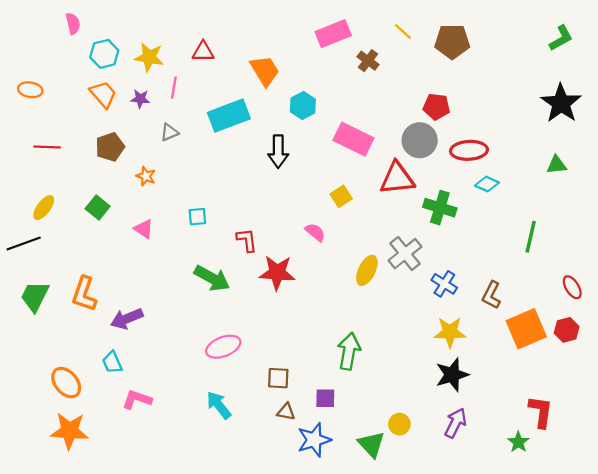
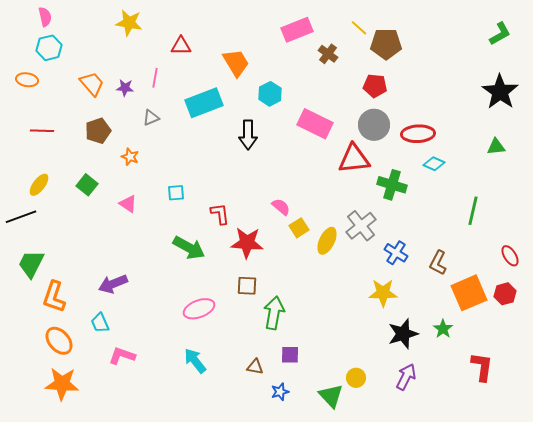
pink semicircle: (73, 24) -> (45, 17), moved
brown pentagon: (452, 42) -> (386, 44), moved
cyan hexagon: (104, 54) -> (49, 48), moved
yellow star: (149, 57) -> (129, 23), moved
red pentagon: (436, 107) -> (375, 86), moved
yellow square: (341, 196) -> (299, 228), moved
orange L-shape: (84, 294) -> (54, 297), moved
yellow star: (450, 332) -> (383, 293), moved
green arrow: (349, 351) -> (274, 313), moved
brown square: (278, 378) -> (247, 286), moved
blue star: (314, 440) -> (280, 392), size x0.6
green star: (518, 442) -> (443, 329), moved

